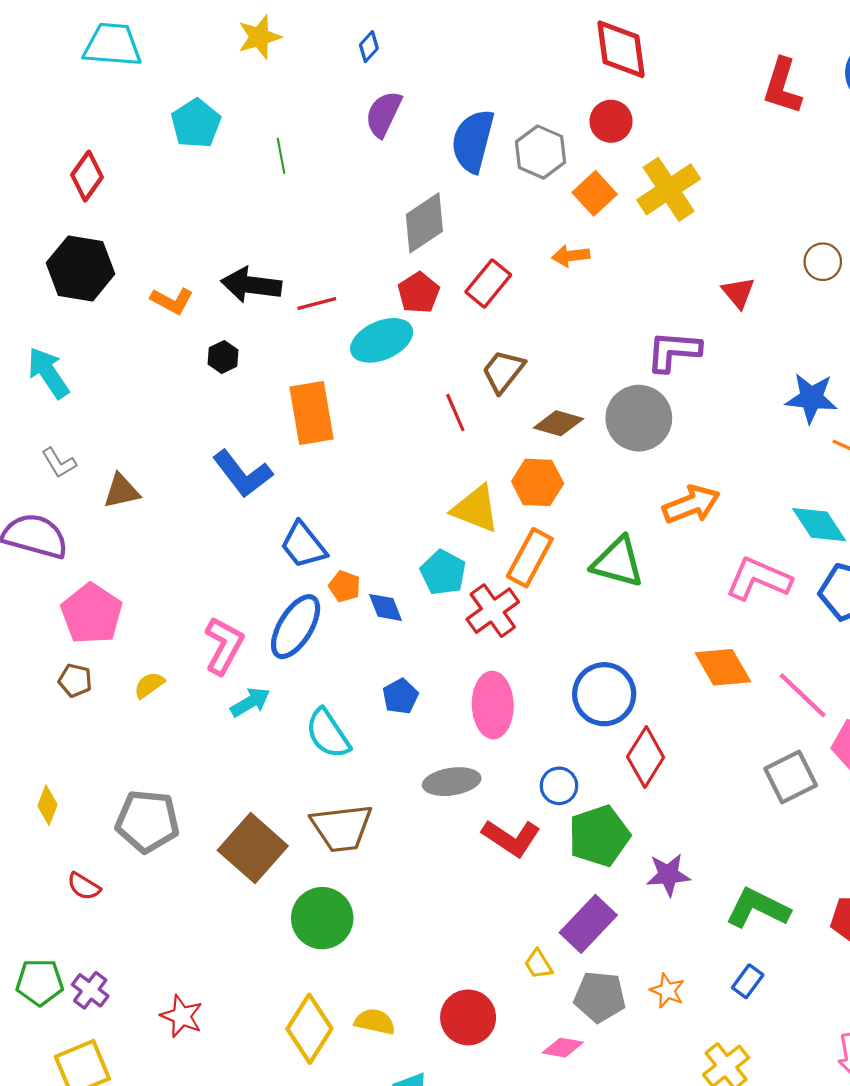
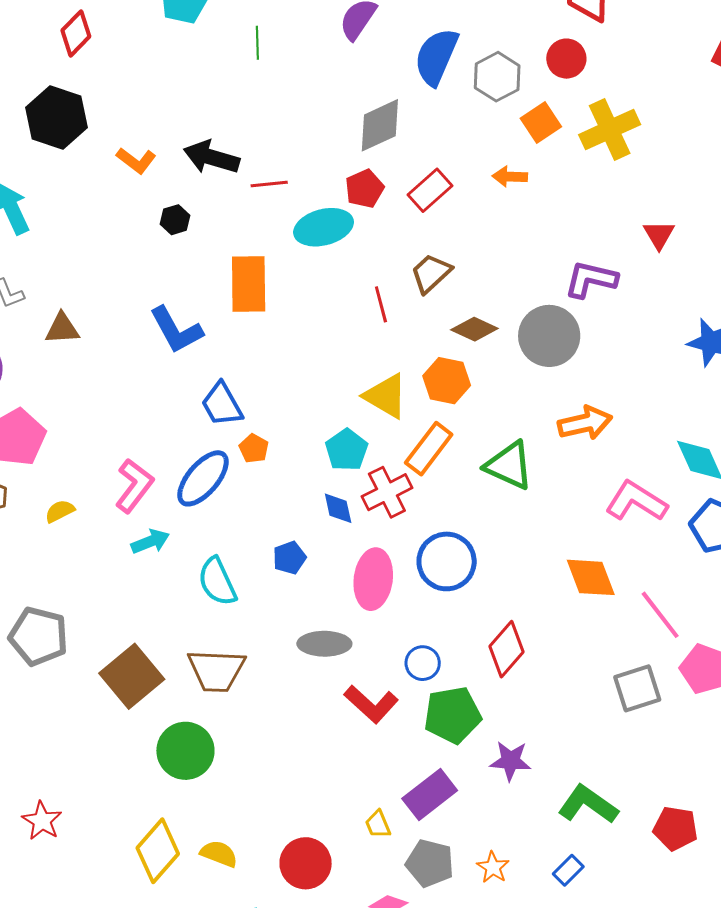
blue diamond: (385, 607) -> (338, 508), moved
blue circle: (604, 694) -> (447, 561), moved

